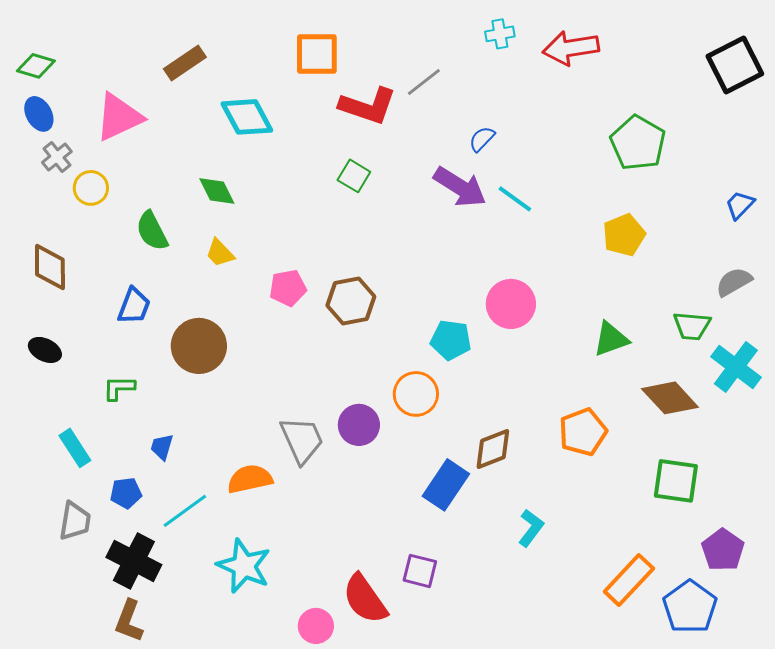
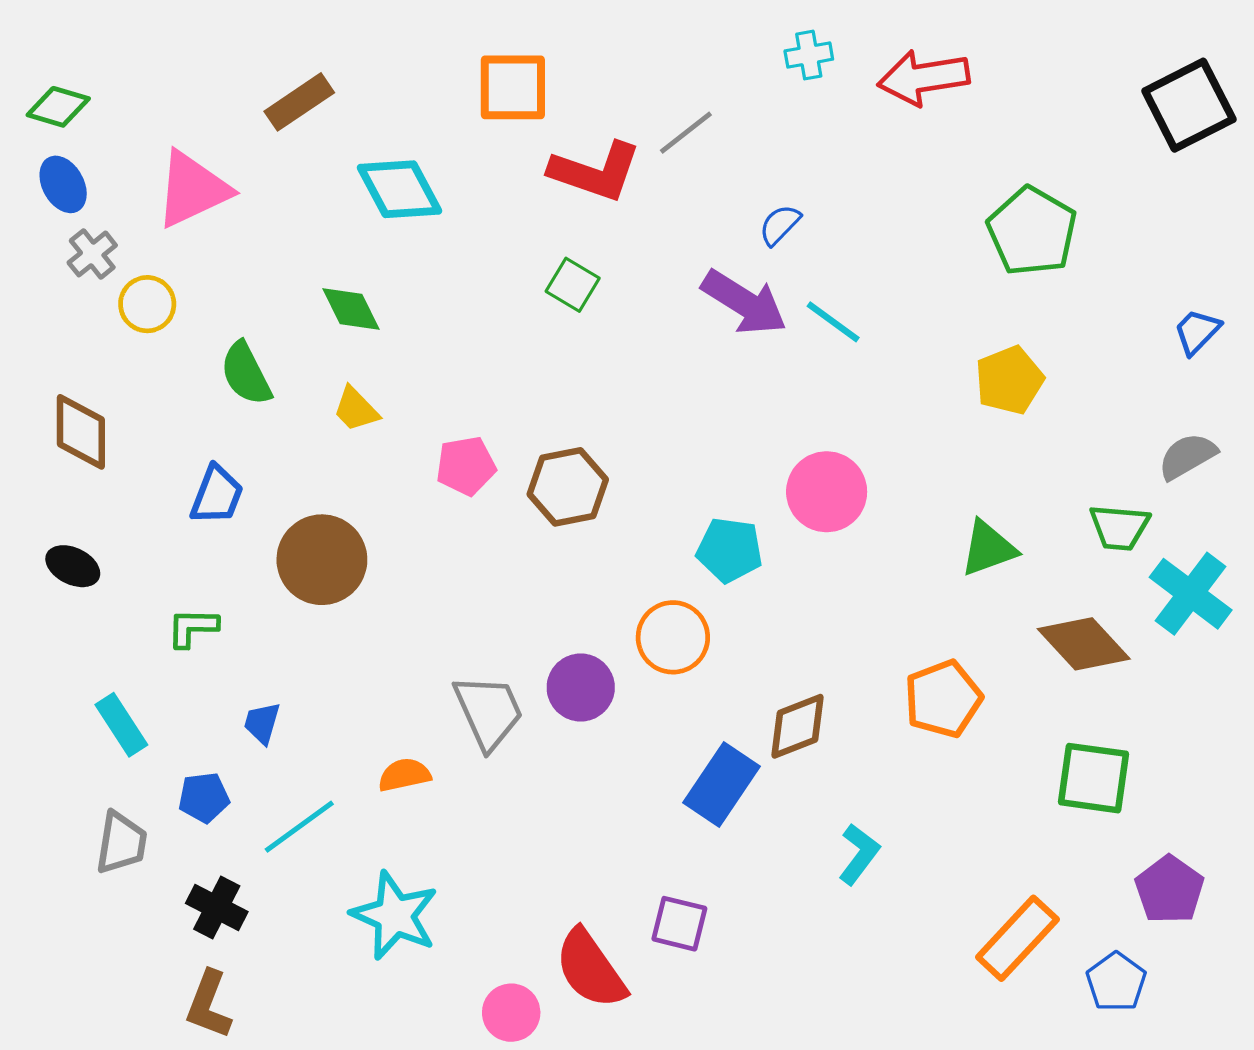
orange semicircle: (250, 479) -> (404, 775), size x0.7
black cross: (134, 561) -> (217, 907), size x0.7
blue pentagon: (690, 607) -> (1116, 982), size x0.7

